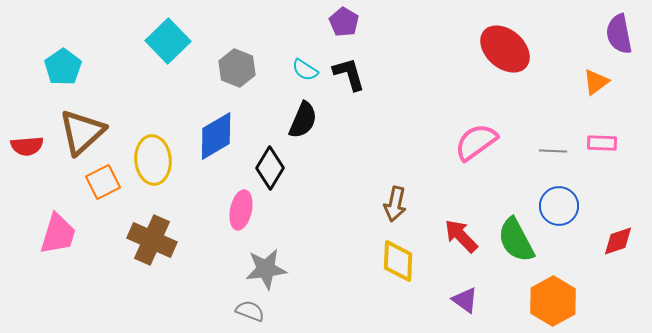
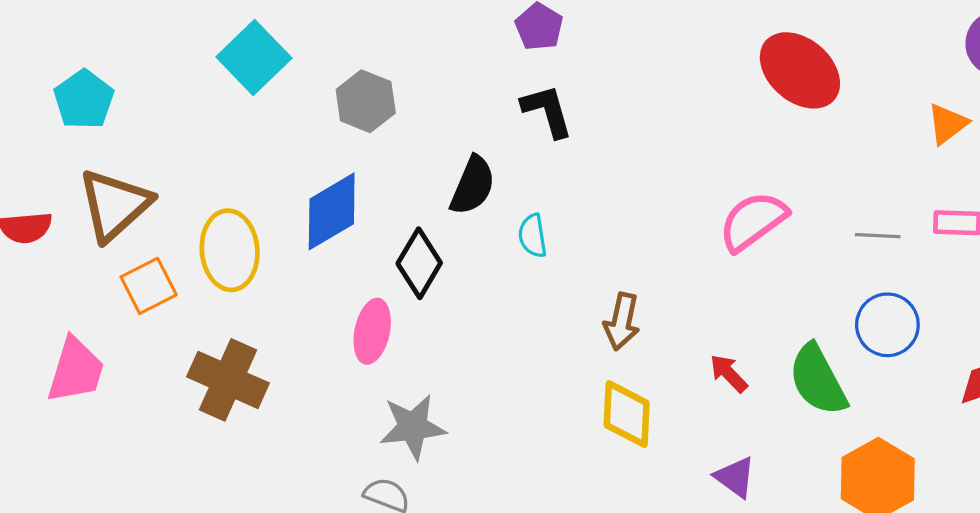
cyan semicircle: (305, 70) -> (533, 236), moved, turned 48
red arrow: (461, 236) -> (729, 373), size x0.7

